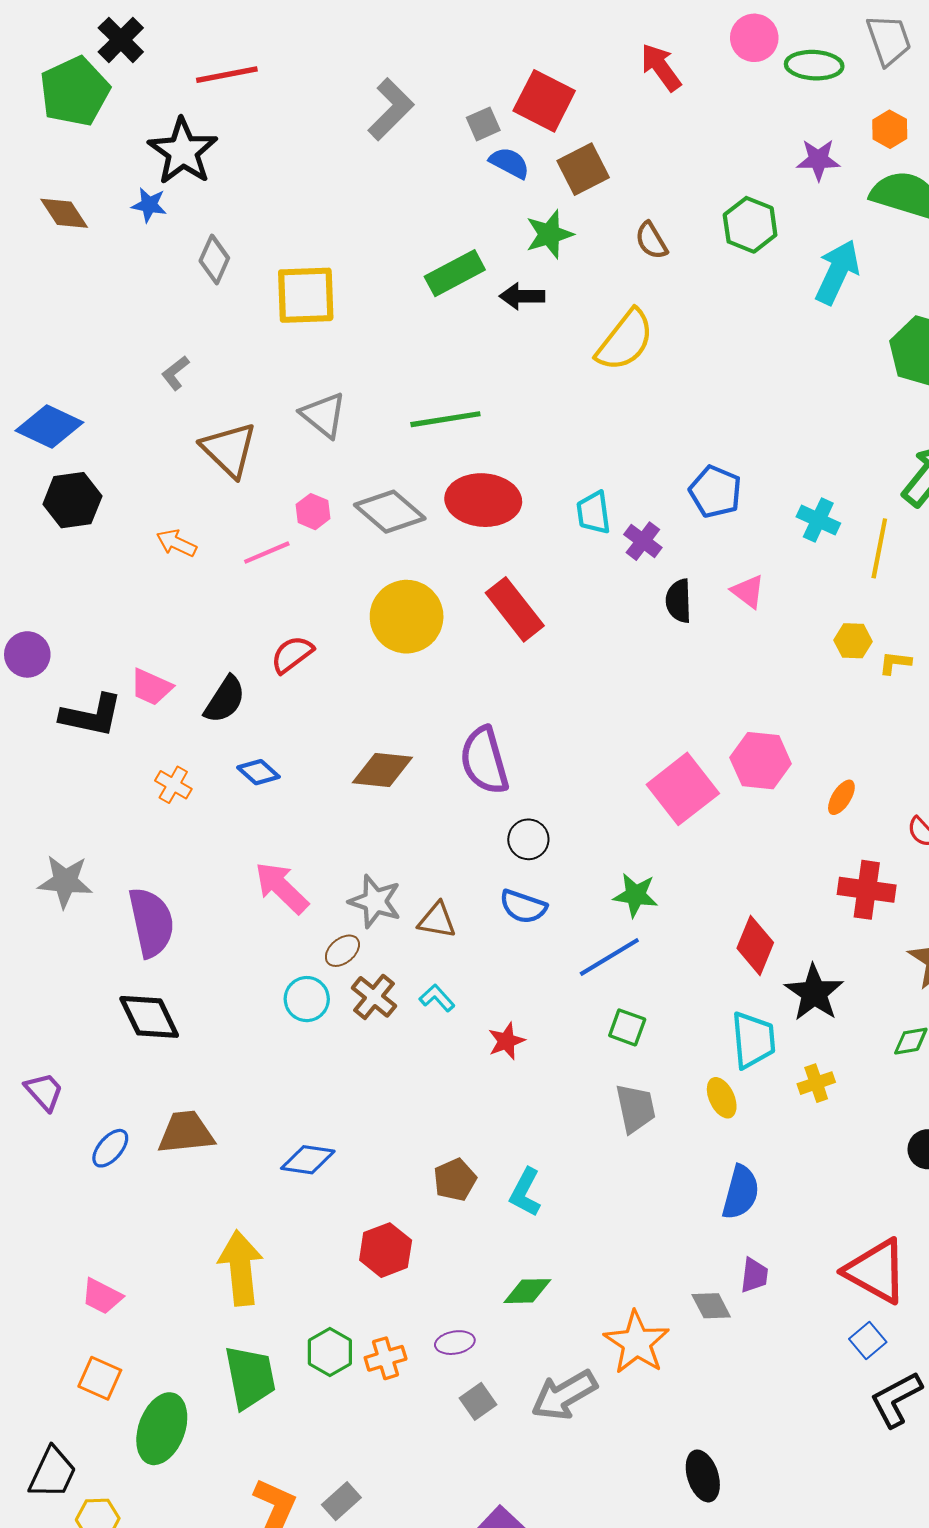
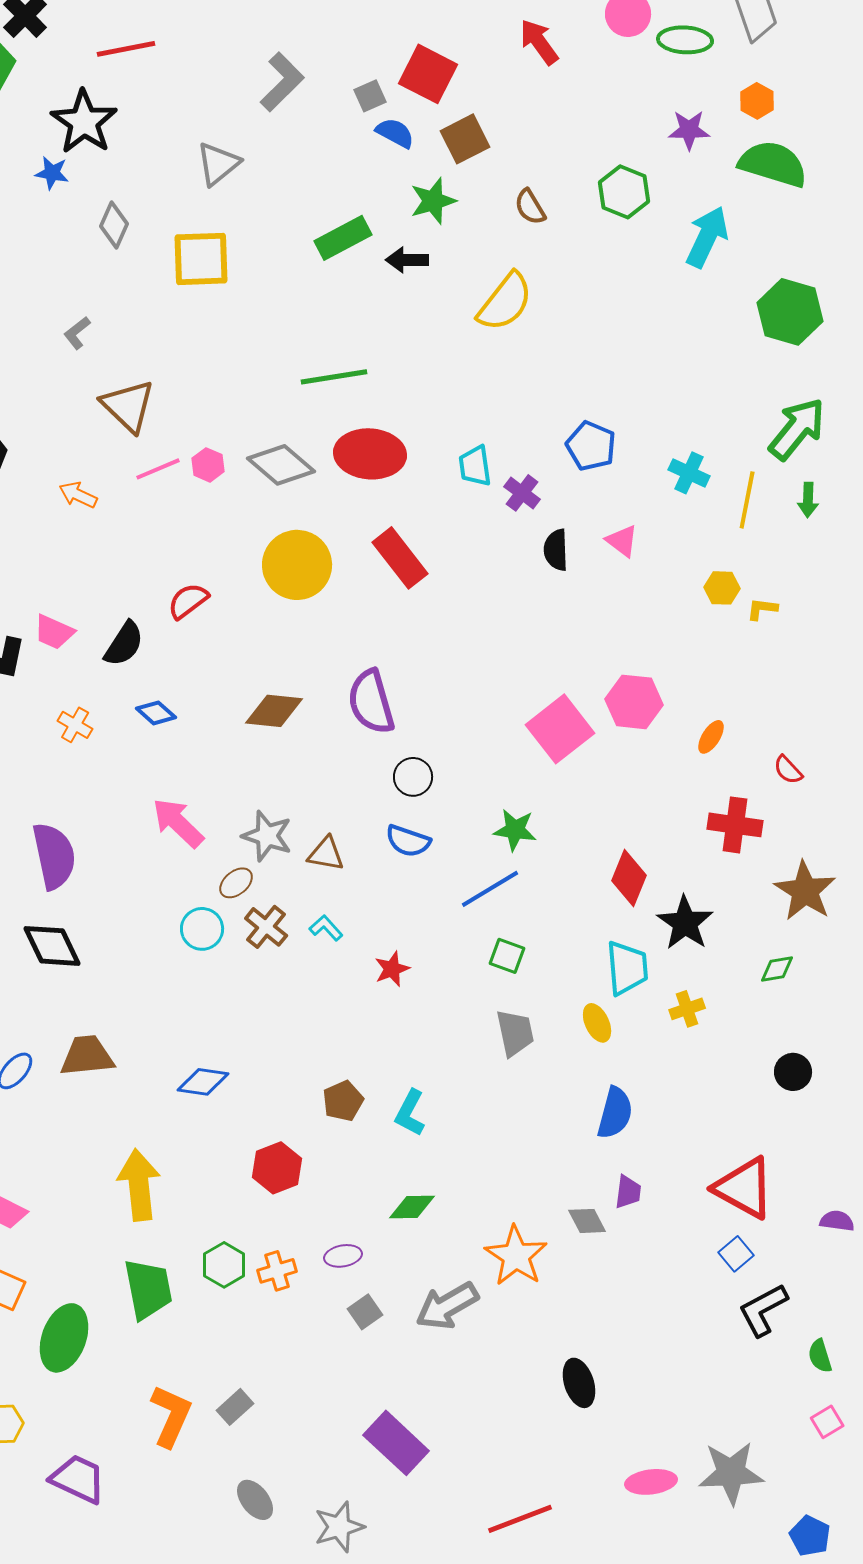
gray triangle: (324, 415) -> (218, 164), moved, turned 42
pink line: (267, 553) -> (158, 469), moved

